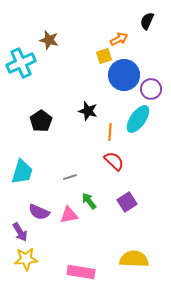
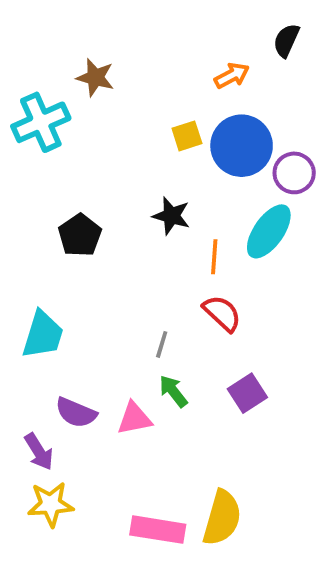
yellow square: (104, 56) -> (187, 136), moved
gray line: (70, 177) -> (162, 344), moved, turned -56
yellow semicircle: (134, 259) -> (222, 518), moved, turned 104

